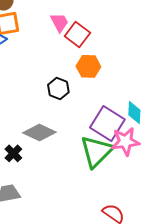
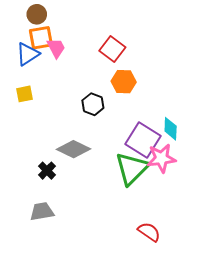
pink trapezoid: (59, 22) -> (56, 48), moved

